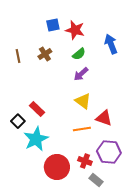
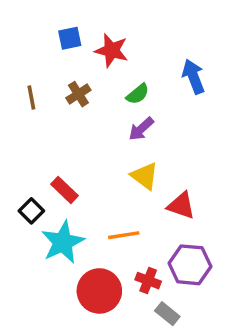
blue square: (53, 25) -> (70, 38), moved
red star: (75, 30) -> (112, 50), moved
orange line: (82, 129) -> (124, 235), moved

